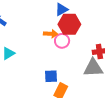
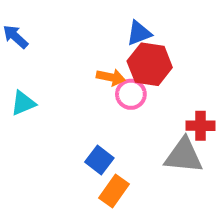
blue square: (51, 76) -> (99, 160), turned 32

